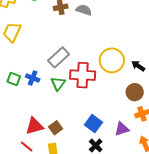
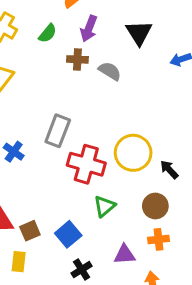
gray rectangle: (59, 57) -> (58, 131), turned -40
green triangle: (58, 84) -> (104, 206), moved
blue square: (93, 124) -> (68, 234), moved

